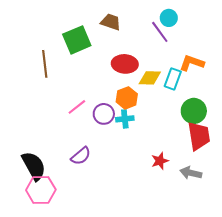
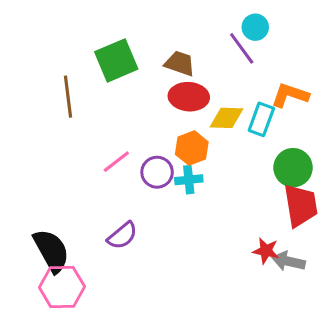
brown trapezoid: (111, 22) -> (180, 63), moved
red star: (160, 161) -> (266, 251), moved, turned 30

